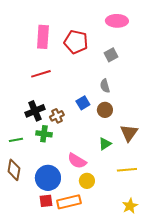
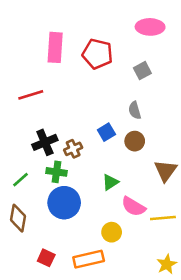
red line: (41, 74) -> (31, 95), moved
green line: (16, 140) -> (21, 180), turned -32
green triangle: (105, 144) -> (110, 182), moved
pink semicircle: (77, 161) -> (133, 207), moved
blue circle: (48, 178) -> (64, 203), moved
red square: (46, 201) -> (46, 258), moved, turned 32

